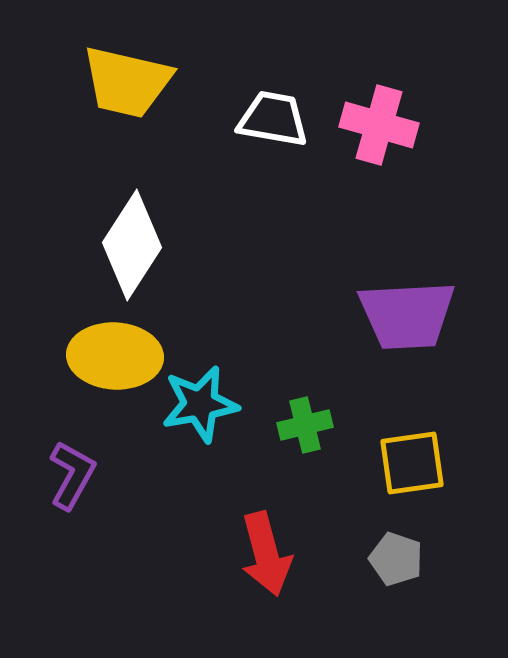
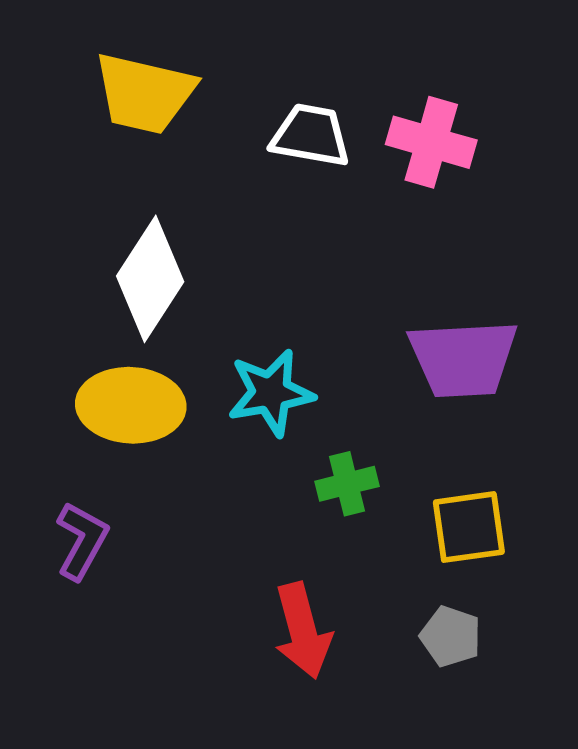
cyan star: (200, 404) -> (271, 393), moved

